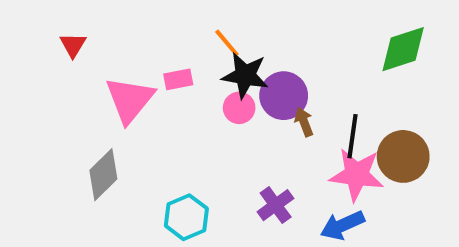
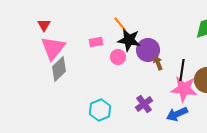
pink triangle: (130, 100) -> (53, 48), moved
pink circle: (239, 108) -> (118, 57), moved
gray diamond: (103, 175) -> (59, 69), moved

